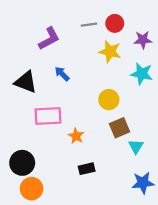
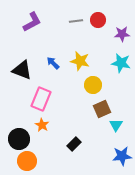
purple L-shape: (49, 39) -> (32, 22), moved
yellow star: (110, 52) -> (80, 61), moved
pink rectangle: (48, 116) -> (41, 99), turned -65
orange star: (76, 136) -> (42, 125), moved
black rectangle: (87, 169) -> (74, 144), turned -32

